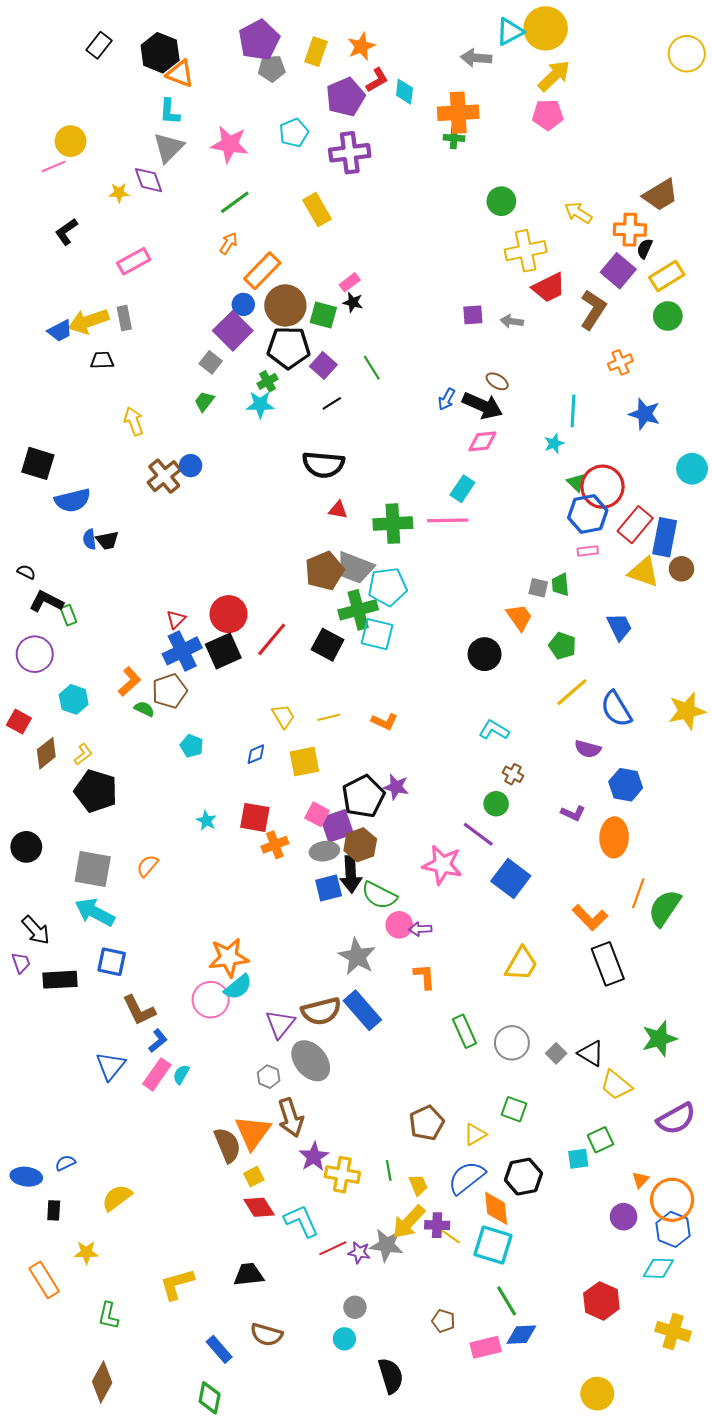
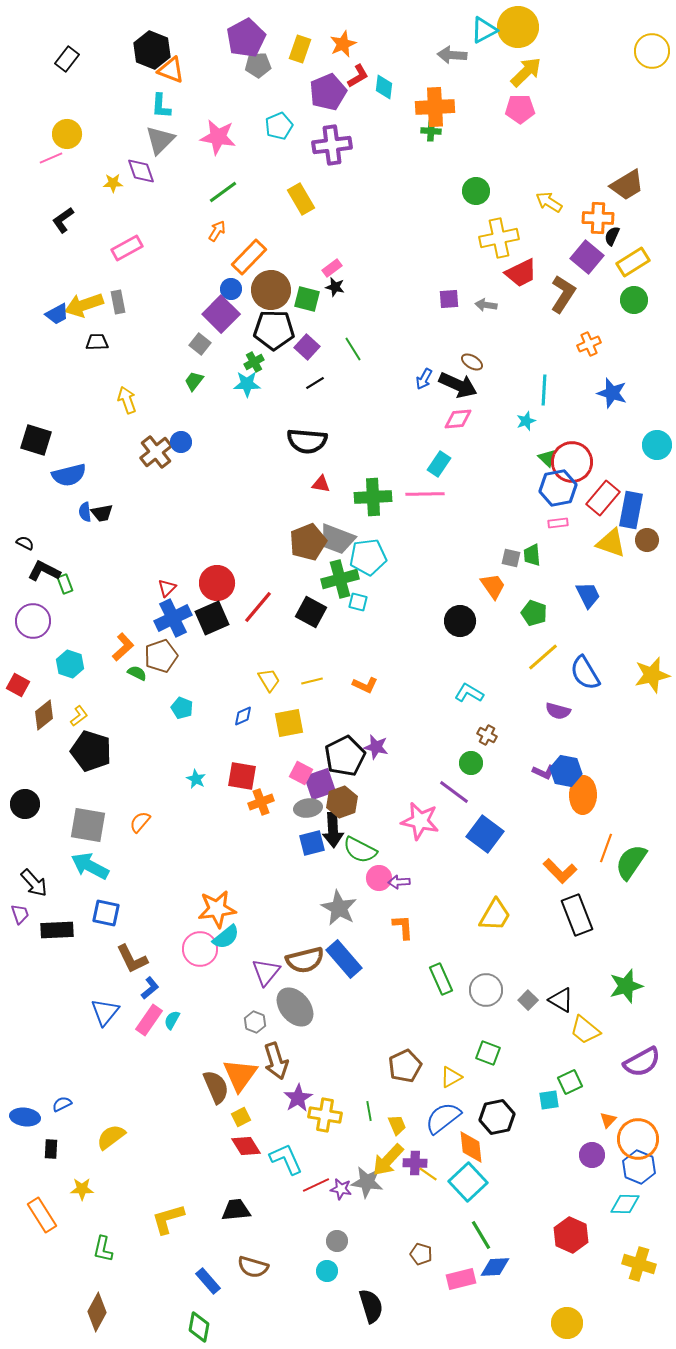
black rectangle: (99, 45) -> (67, 59), moved
cyan square: (377, 634) -> (358, 602), size x0.6
blue hexagon: (626, 785) -> (566, 771), moved
cyan square: (493, 1245) -> (468, 1182), turned 30

